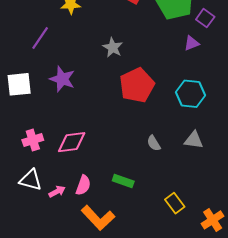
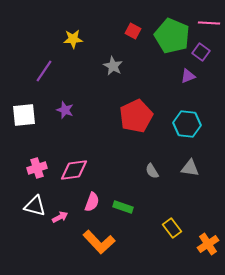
gray star: (113, 47) -> (113, 66), moved
purple star: (62, 79) -> (65, 110), size x0.7
pink semicircle: (83, 185) -> (92, 202), moved

